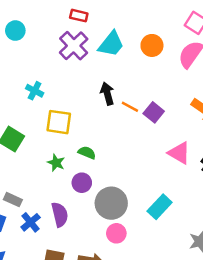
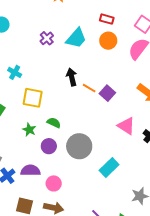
red rectangle: (79, 16) -> (107, 19), moved
purple cross: (74, 46) -> (47, 38), size x0.6
gray circle: (111, 203) -> (79, 146), moved
purple semicircle: (60, 215) -> (31, 170), turned -78
pink circle: (116, 233) -> (54, 183), moved

